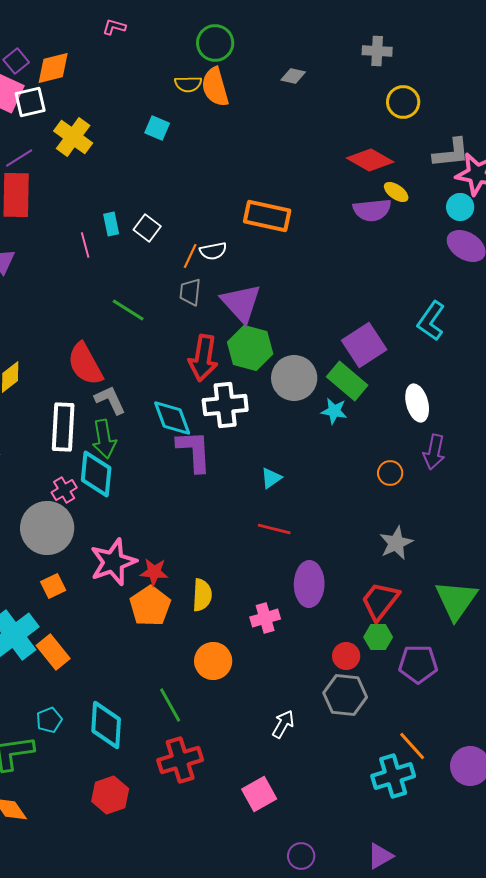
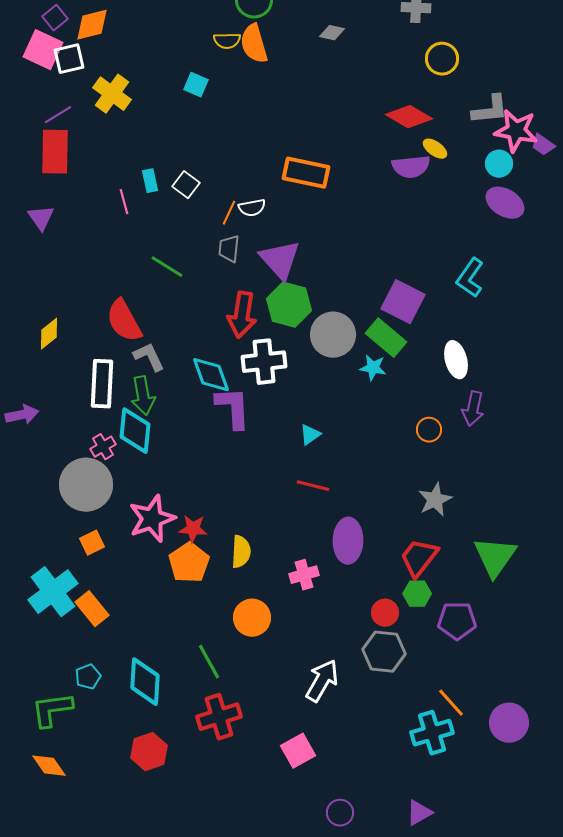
purple square: (364, 345) -> (403, 302), turned -30
white arrow: (283, 724) -> (322, 681), size x1.5

